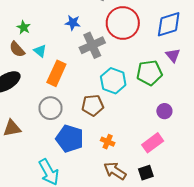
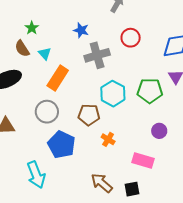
red circle: (123, 23) -> (131, 38), size x0.6
orange cross: (108, 142) -> (108, 139), moved
pink rectangle: (153, 143) -> (143, 161), turned 45

